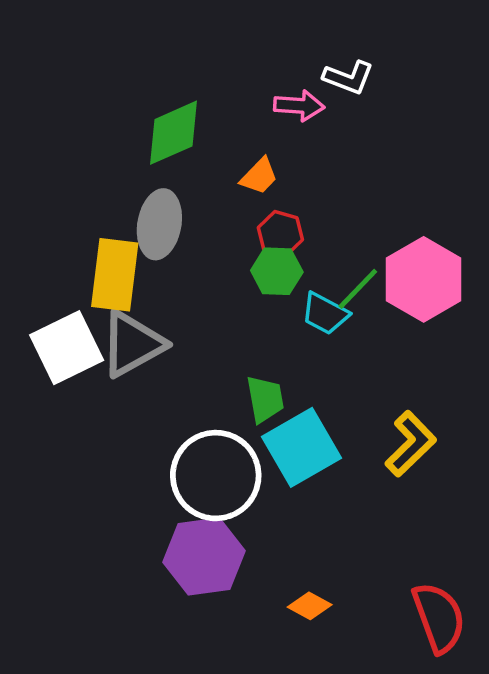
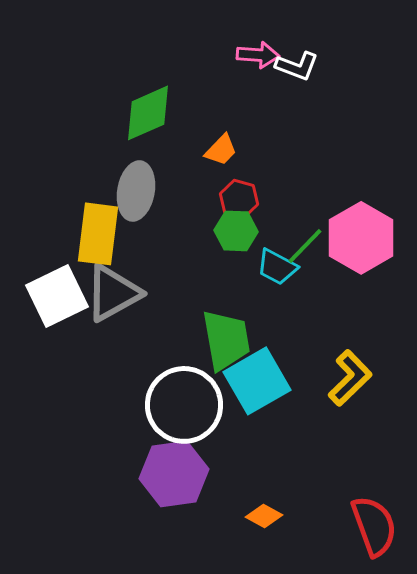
pink arrow: (299, 106) -> (258, 55), moved
green trapezoid: (265, 399) -> (226, 340), size x1.5

